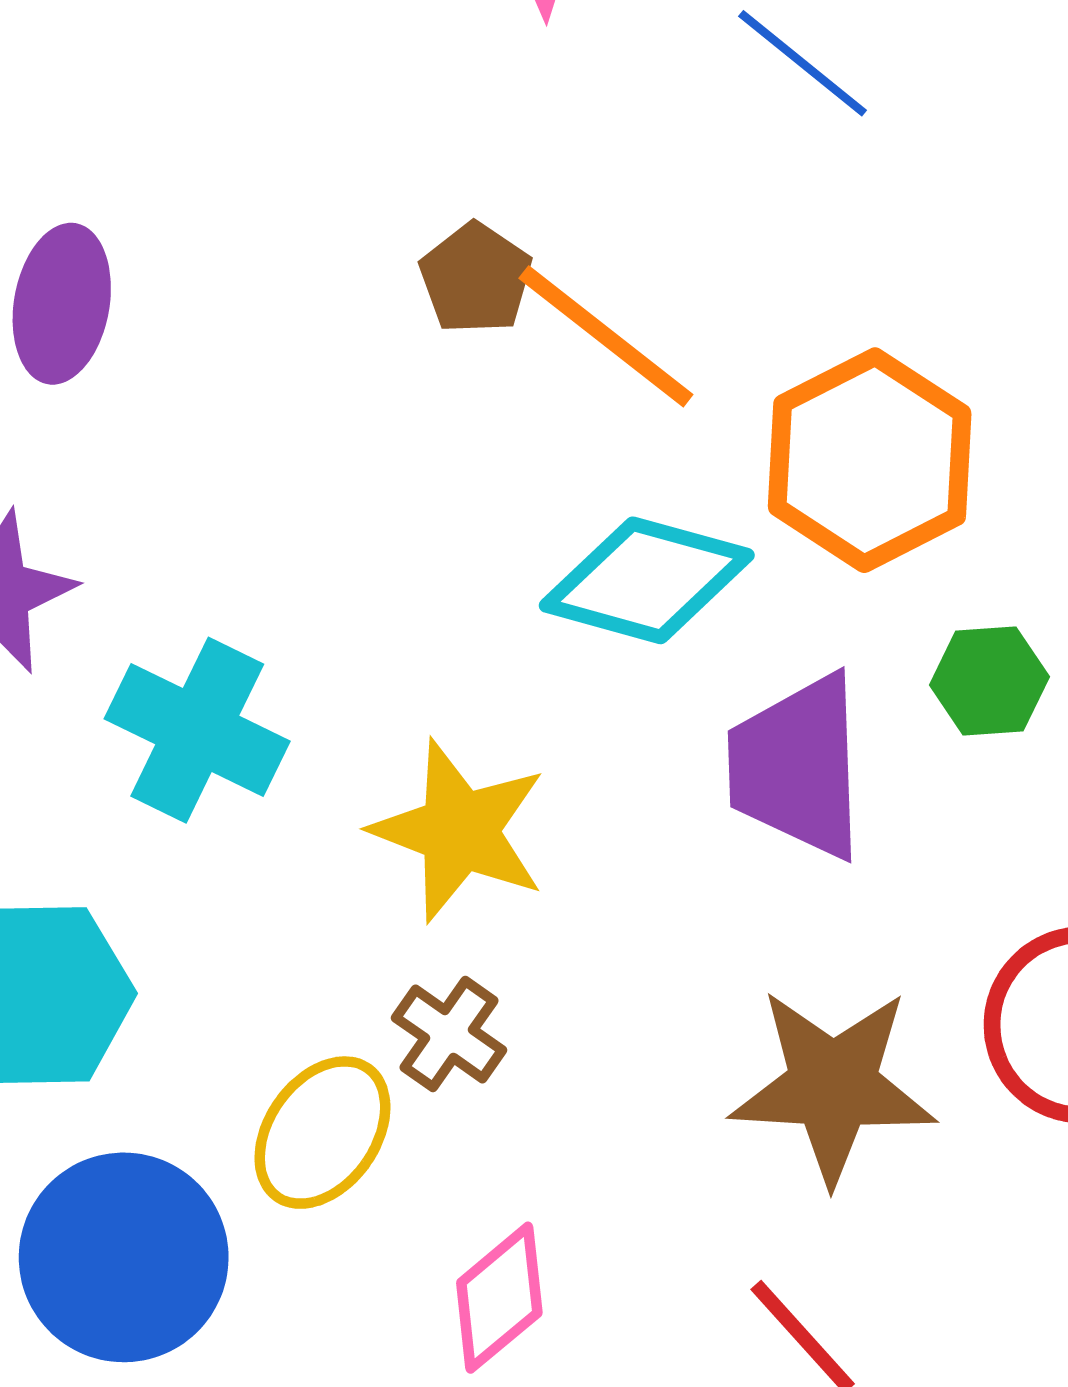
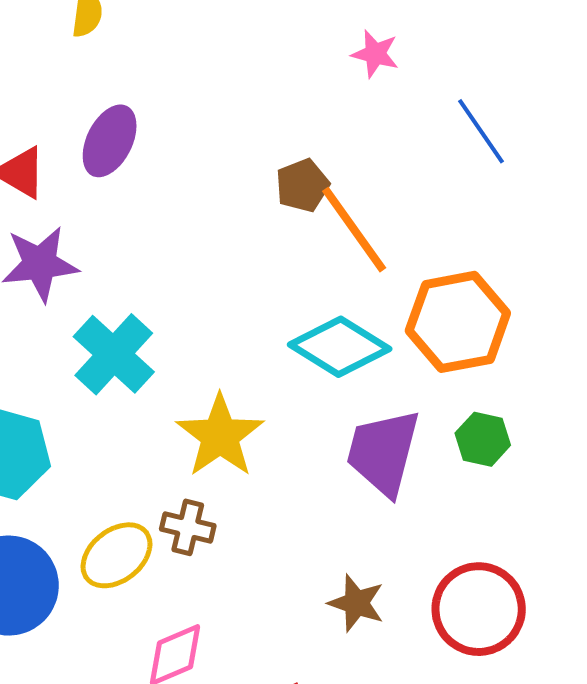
brown cross: (449, 1034) -> (188, 527), turned -38
brown star: (833, 1086) -> (356, 603), size x0.6

